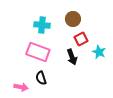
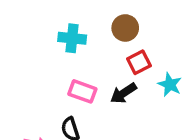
pink rectangle: (38, 52) -> (82, 91), moved, size x0.7
black arrow: (72, 57) -> (123, 93), turned 77

